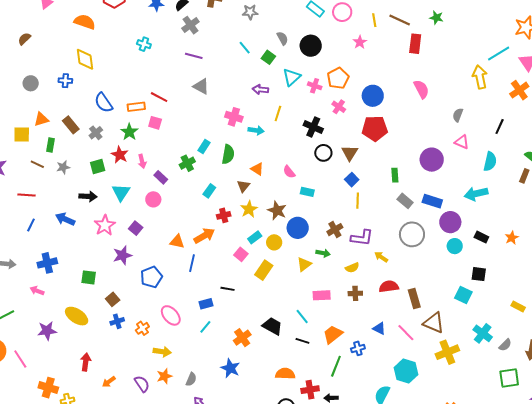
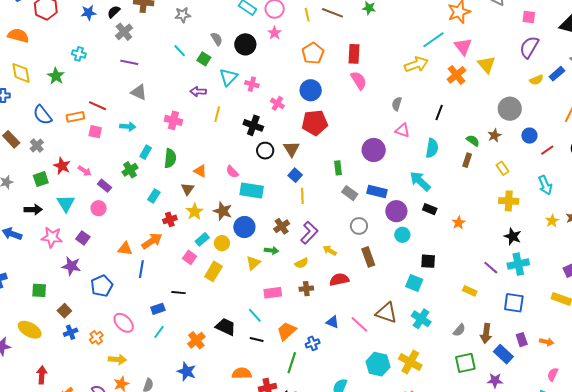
pink star: (360, 42) -> (274, 33), moved
red rectangle: (415, 44) -> (354, 54), moved
yellow arrow: (480, 77) -> (416, 64), turned 85
orange pentagon: (338, 78) -> (313, 53), moved
cyan arrow: (256, 130) -> (128, 126), moved
green star: (129, 132) -> (56, 76), moved
pink arrow: (142, 161) -> (85, 171), turned -40
cyan rectangle: (307, 192) -> (252, 191), size x1.6
cyan arrow: (476, 194) -> (420, 181), turned 60
pink star: (105, 225) -> (52, 237), turned -30
gray circle: (412, 234) -> (359, 226), size x0.7
black rectangle: (481, 237) -> (430, 209), moved
purple L-shape: (362, 238) -> (309, 233), turned -50
purple star: (122, 255) -> (71, 266), turned 30
brown rectangle: (414, 298) -> (368, 257), moved
cyan cross: (483, 333) -> (421, 319), moved
yellow cross: (447, 352) -> (410, 362), moved, turned -35
cyan hexagon: (406, 371) -> (378, 364), moved

